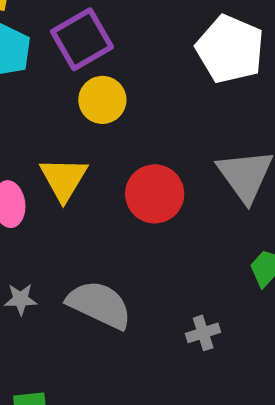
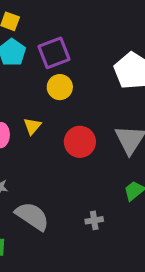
yellow triangle: (64, 179) -> (32, 126), size x0.7
gray semicircle: (99, 305) -> (32, 216), moved

